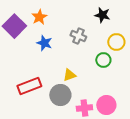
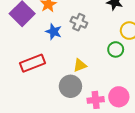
gray cross: (78, 36) -> (79, 22), moved
red rectangle: (29, 86) -> (33, 63), moved

